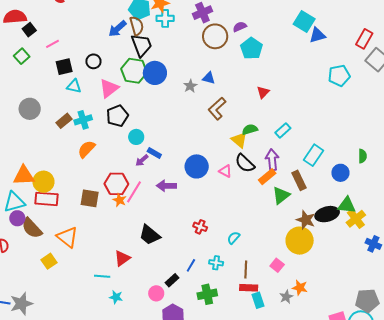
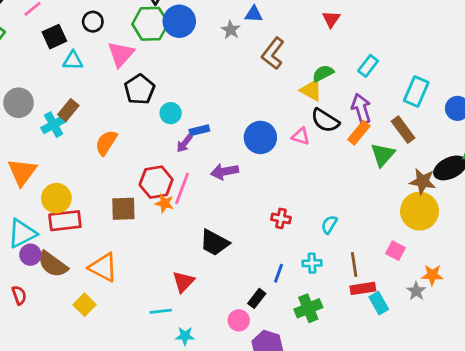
cyan cross: (83, 120) -> (54, 125), moved
blue rectangle: (154, 153) -> (199, 130), turned -32
orange triangle: (24, 176) -> (22, 172), moved, turned -40

